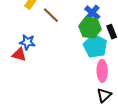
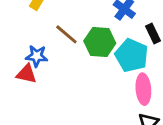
brown line: (51, 15) -> (66, 34), moved
green hexagon: (90, 28) -> (100, 42), moved

